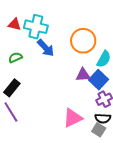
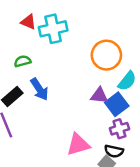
cyan cross: (36, 27) -> (53, 29), turned -35
blue arrow: (46, 48) -> (39, 89), moved

